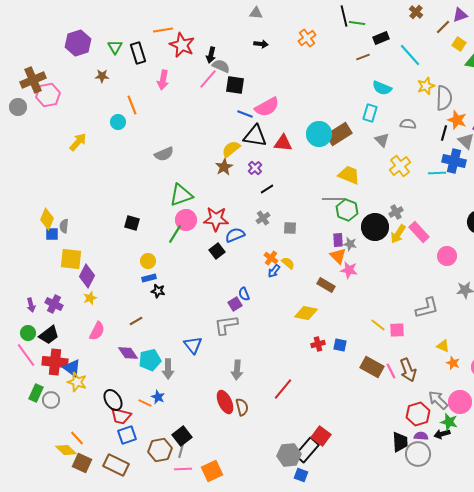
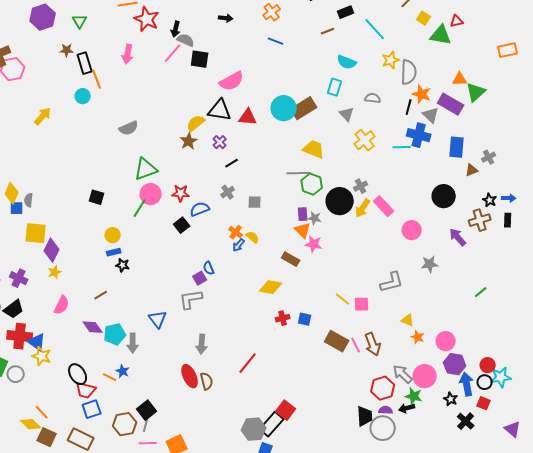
black rectangle: (138, 53) -> (85, 63), moved
blue line: (245, 114) -> (276, 41), moved
red star: (216, 219) -> (181, 193), size x0.7

